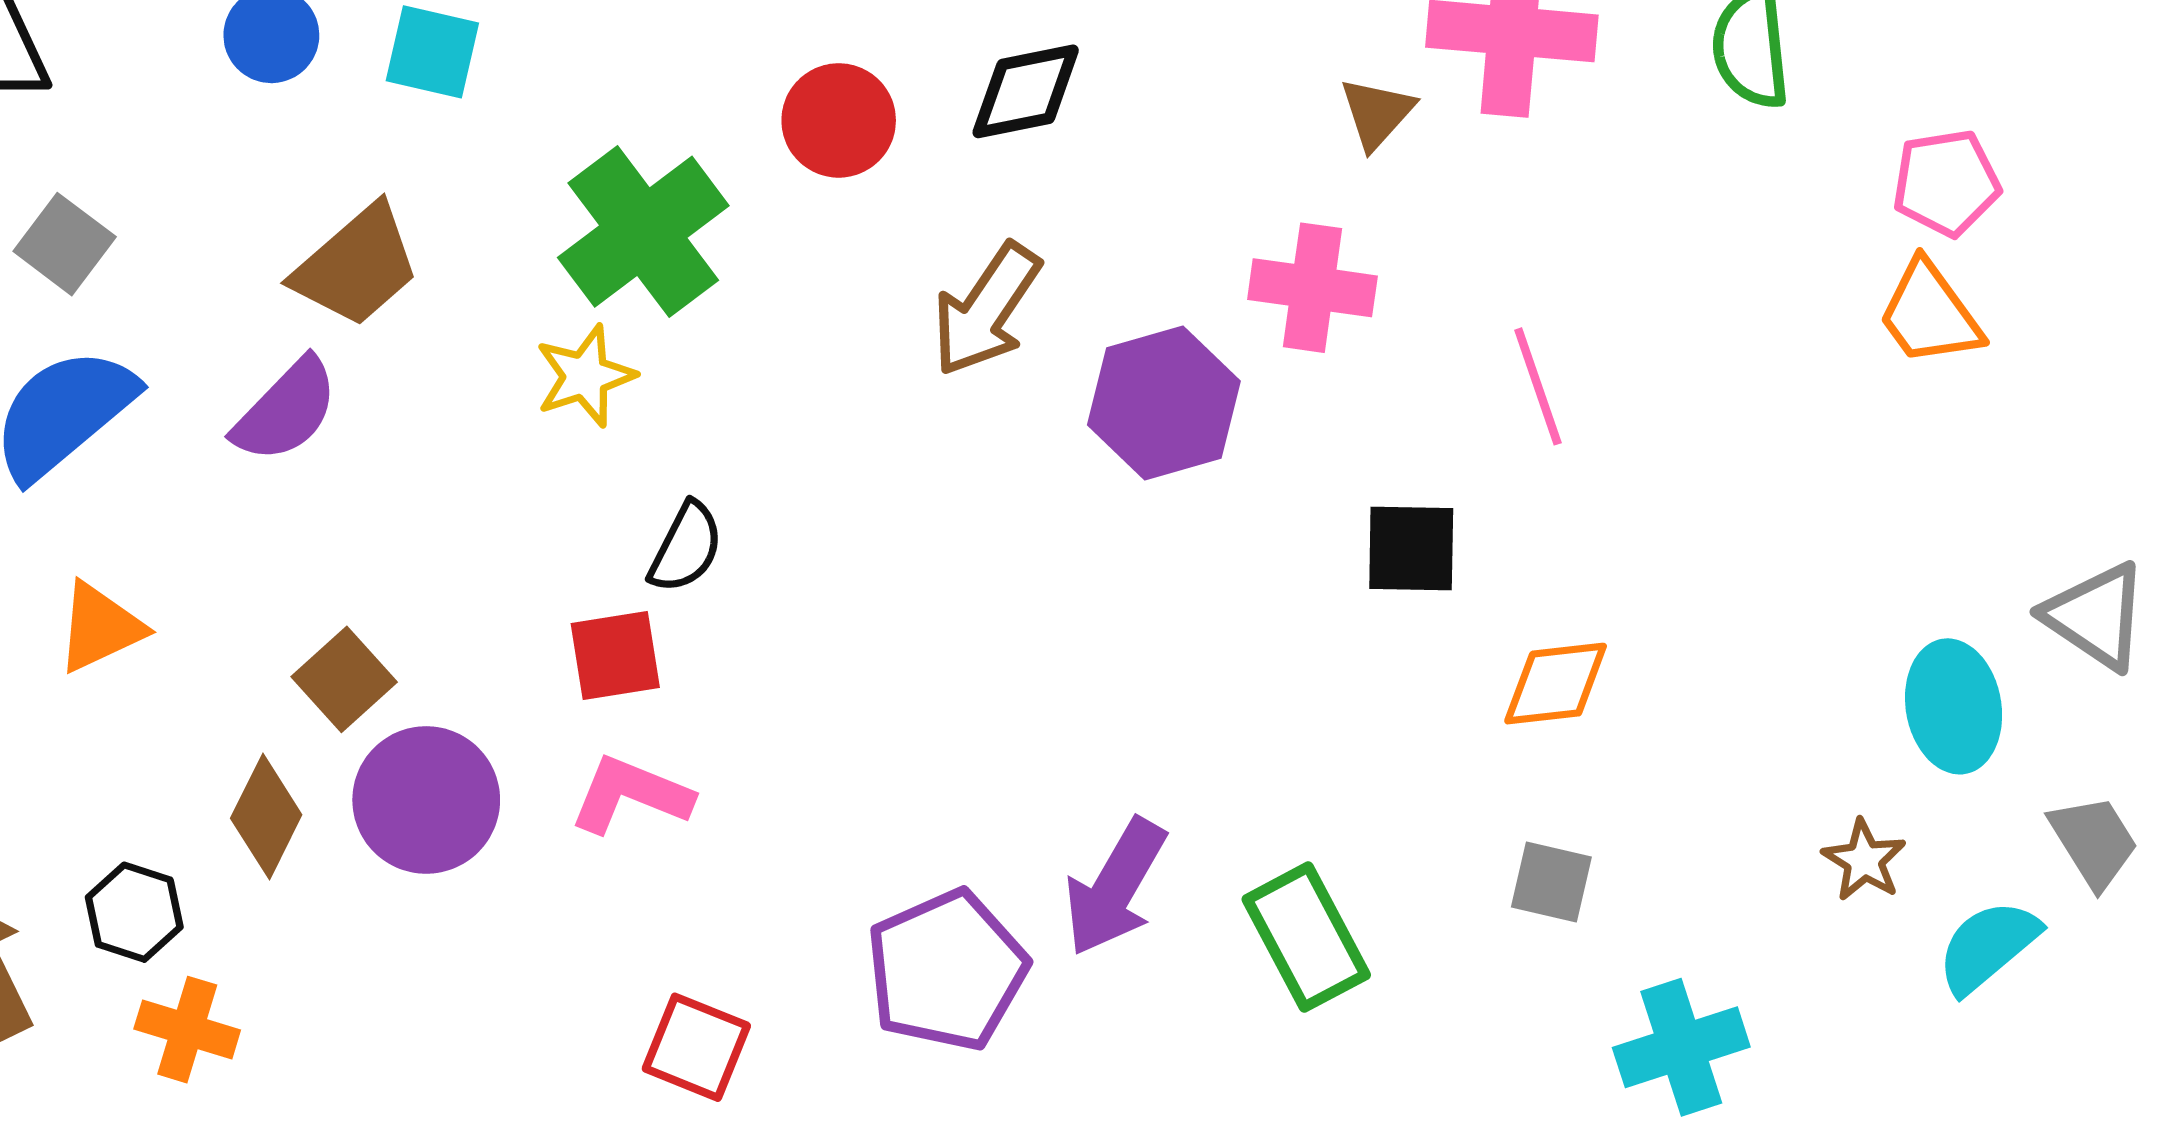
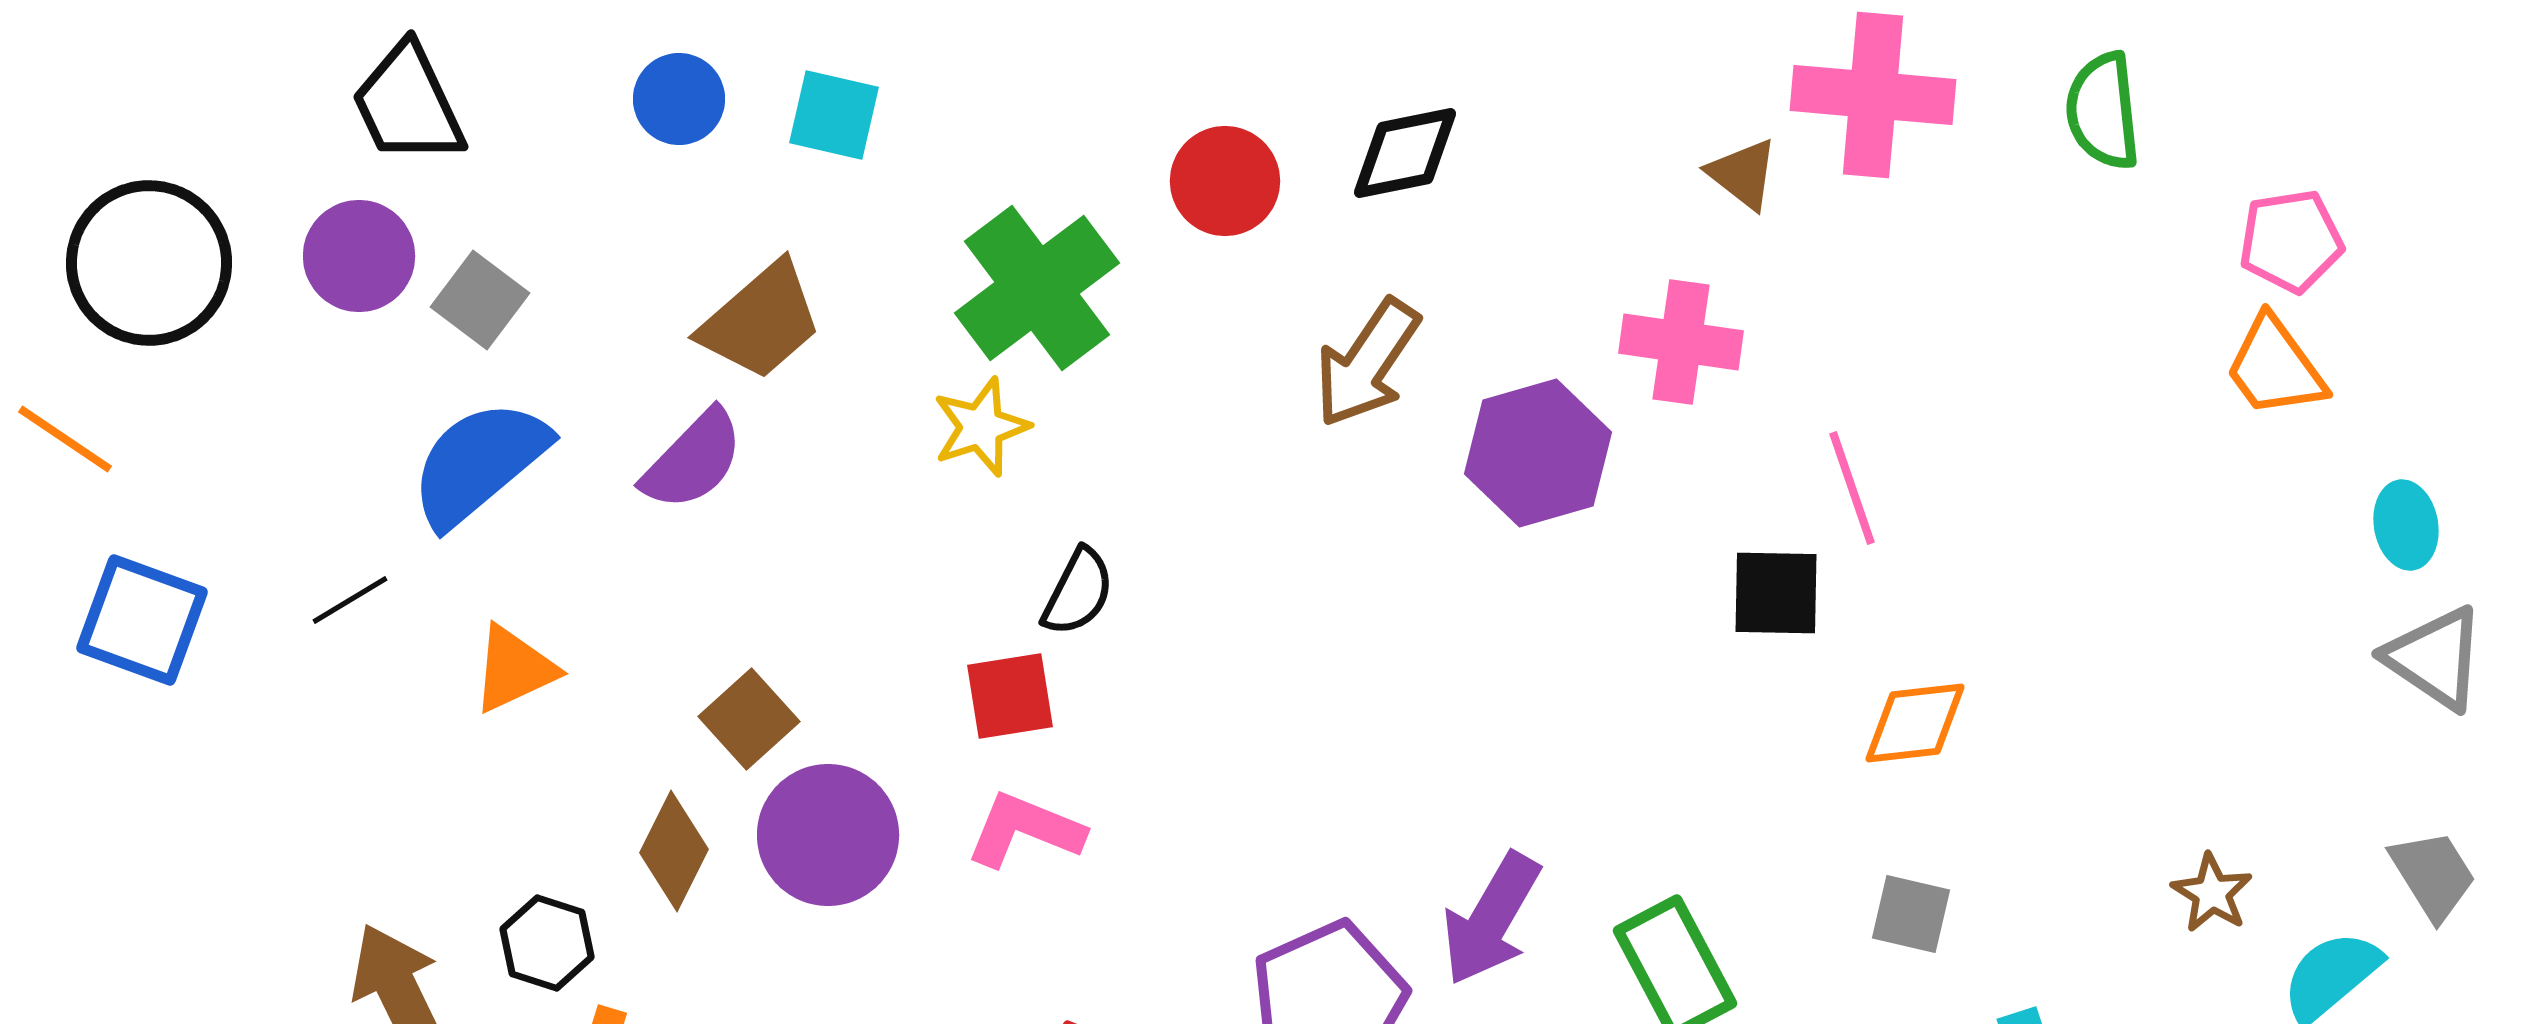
brown triangle: (1377, 113) -> (1743, 174), turned -34
pink line: (1538, 386) -> (1852, 488), moved
cyan ellipse: (1954, 706) -> (2406, 525), moved, size x0.7

